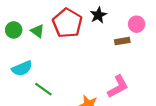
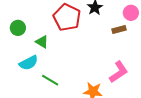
green triangle: (37, 31) -> (42, 42), moved

